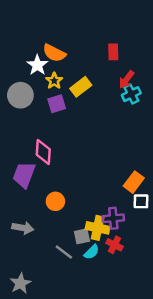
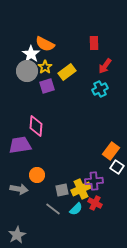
cyan cross: (131, 94) -> (100, 89), moved
gray circle: (20, 95) -> (27, 71), moved
purple trapezoid: (24, 175) -> (20, 145), turned 60
orange circle: (55, 201) -> (37, 175), moved
white square: (141, 201) -> (117, 167), turned 32
yellow cross: (98, 228) -> (81, 189), turned -36
gray square: (82, 236) -> (62, 190), moved

